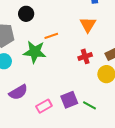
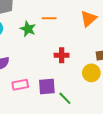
green star: (35, 52) -> (28, 29), size x0.7
red cross: (85, 56) -> (62, 55), moved

